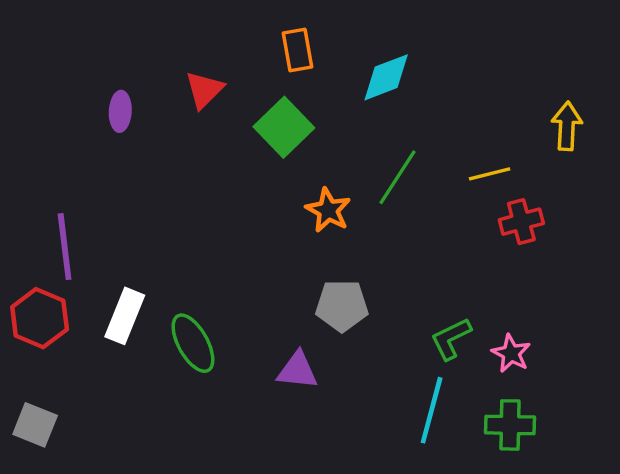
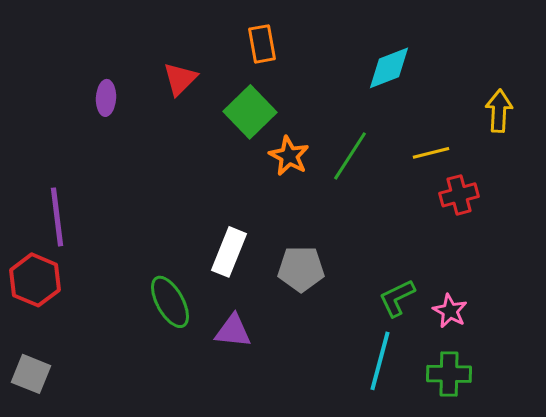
cyan diamond: (386, 77) -> (389, 68), moved
orange star: (328, 210) -> (289, 156), moved
white rectangle: (125, 316) -> (229, 252), moved
purple triangle: (298, 370) -> (233, 331), moved

